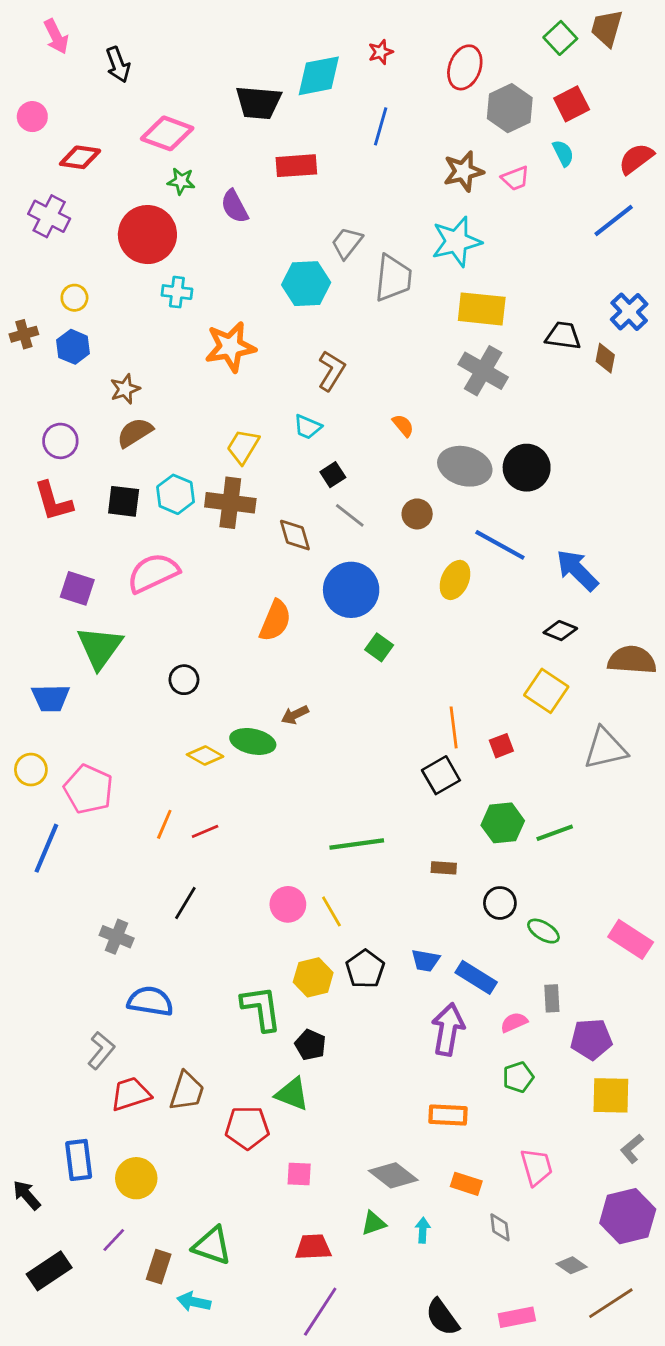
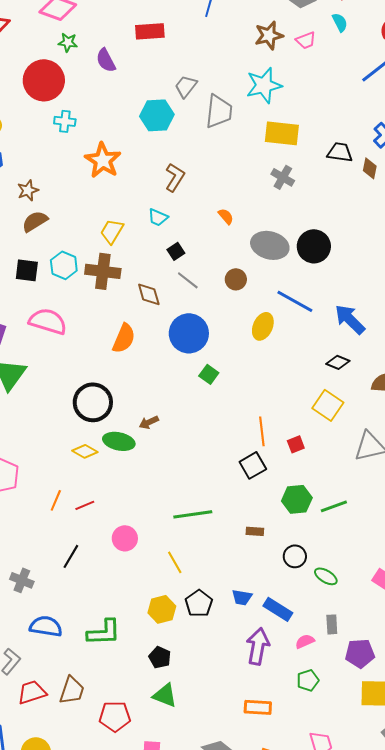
orange star: (230, 347) -> (103, 160), turned -30
gray cross: (483, 371) -> (283, 177), size x0.7
pink semicircle: (153, 573) -> (48, 321), turned 42
orange semicircle: (275, 621) -> (124, 338), moved
black circle: (184, 680) -> (93, 402), moved, size x1.8
pink circle: (288, 904) -> (125, 538), moved
green L-shape: (261, 1008) -> (104, 632), moved, turned 96
green triangle: (292, 1094) -> (165, 695), moved

